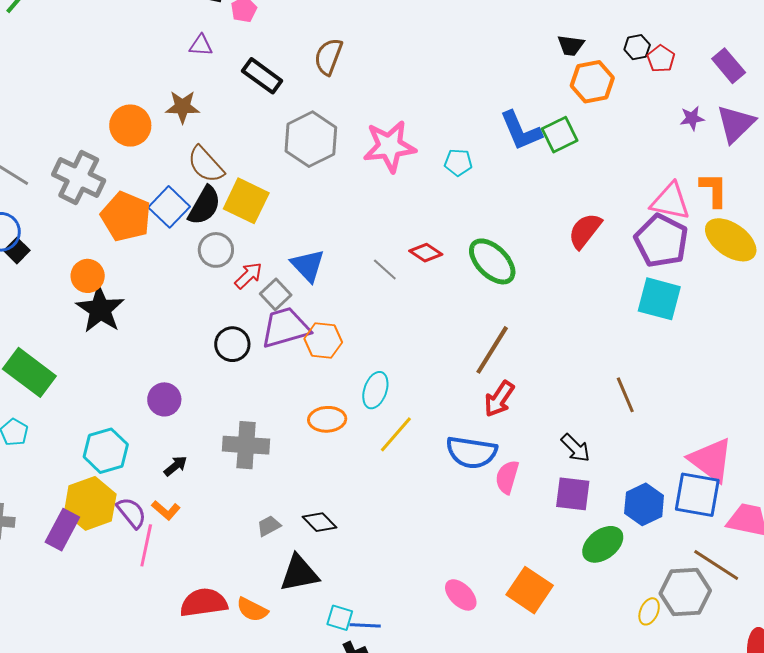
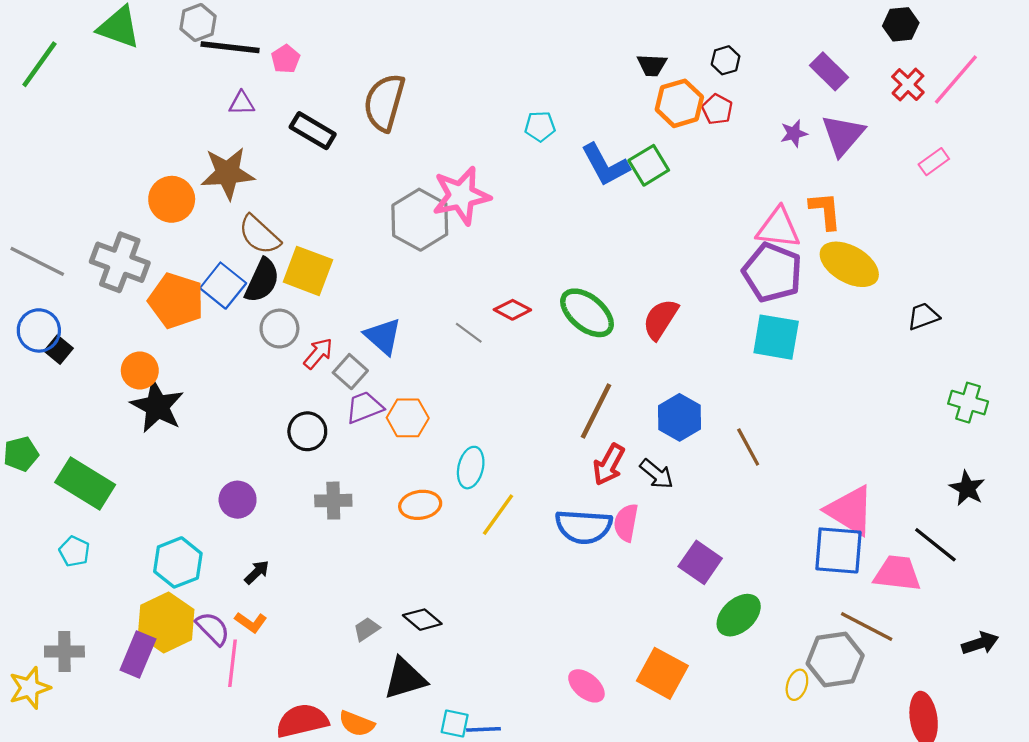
brown semicircle: (328, 57) -> (384, 102), size x1.4
red pentagon: (661, 59) -> (717, 109), moved
brown star: (182, 107) -> (228, 173), size x1.4
gray hexagon: (311, 139) -> (420, 220), moved
cyan pentagon: (458, 162) -> (540, 126), moved
red semicircle: (585, 231) -> (660, 319), moved
purple trapezoid: (285, 328) -> (364, 407), size x0.7
gray cross: (246, 445) -> (333, 501), moved, size x0.7
black arrow: (575, 448) -> (657, 474), moved
pink semicircle: (507, 477) -> (626, 523), moved
purple square: (573, 494) -> (700, 562), turned 33
blue hexagon: (644, 504) -> (679, 417), moved

